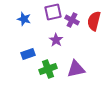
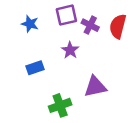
green cross: (48, 69) -> (60, 105), moved

